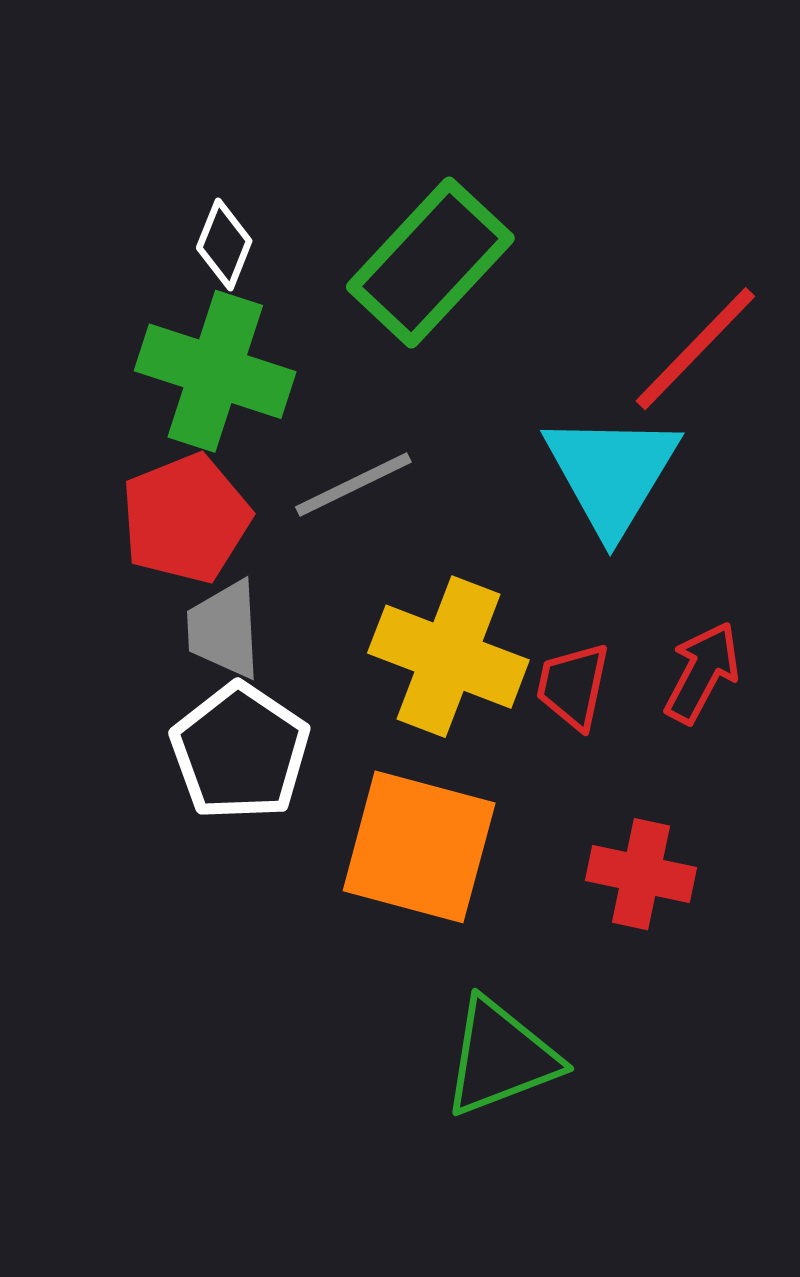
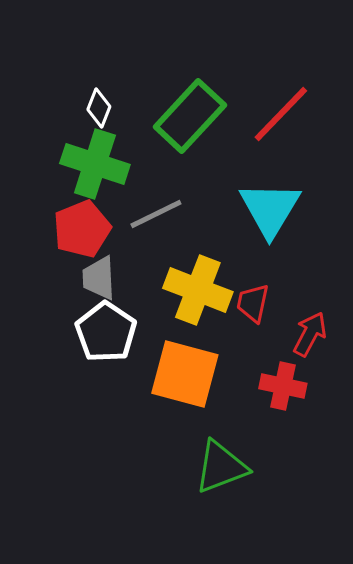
red line: (695, 349) -> (281, 114), moved
red arrow: (702, 672) -> (310, 334), moved

